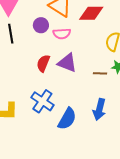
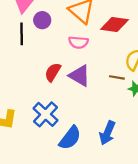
purple circle: (41, 25) -> (42, 20), moved
brown line: (100, 73) -> (117, 77), moved

